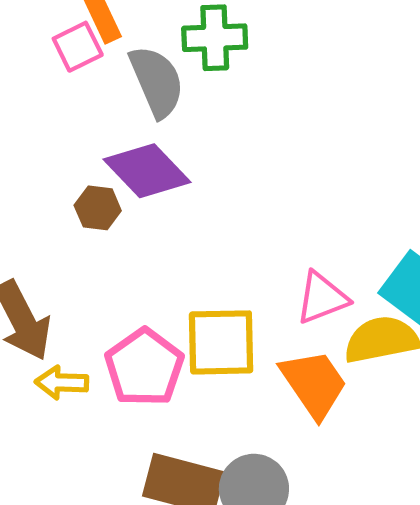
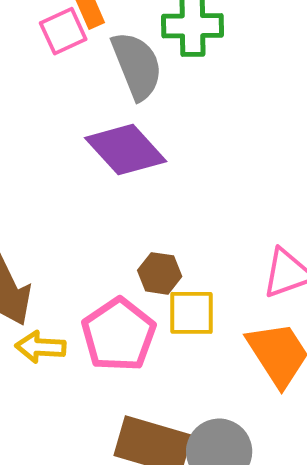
brown hexagon: (98, 208) -> (160, 273), moved
yellow square: (221, 342) -> (191, 313), size x0.7

